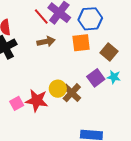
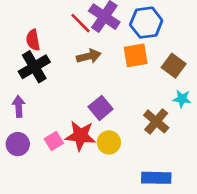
purple square: (96, 78) -> (101, 108), moved
yellow circle: (58, 89) -> (109, 142), moved
brown cross: (72, 93) -> (156, 121), moved

